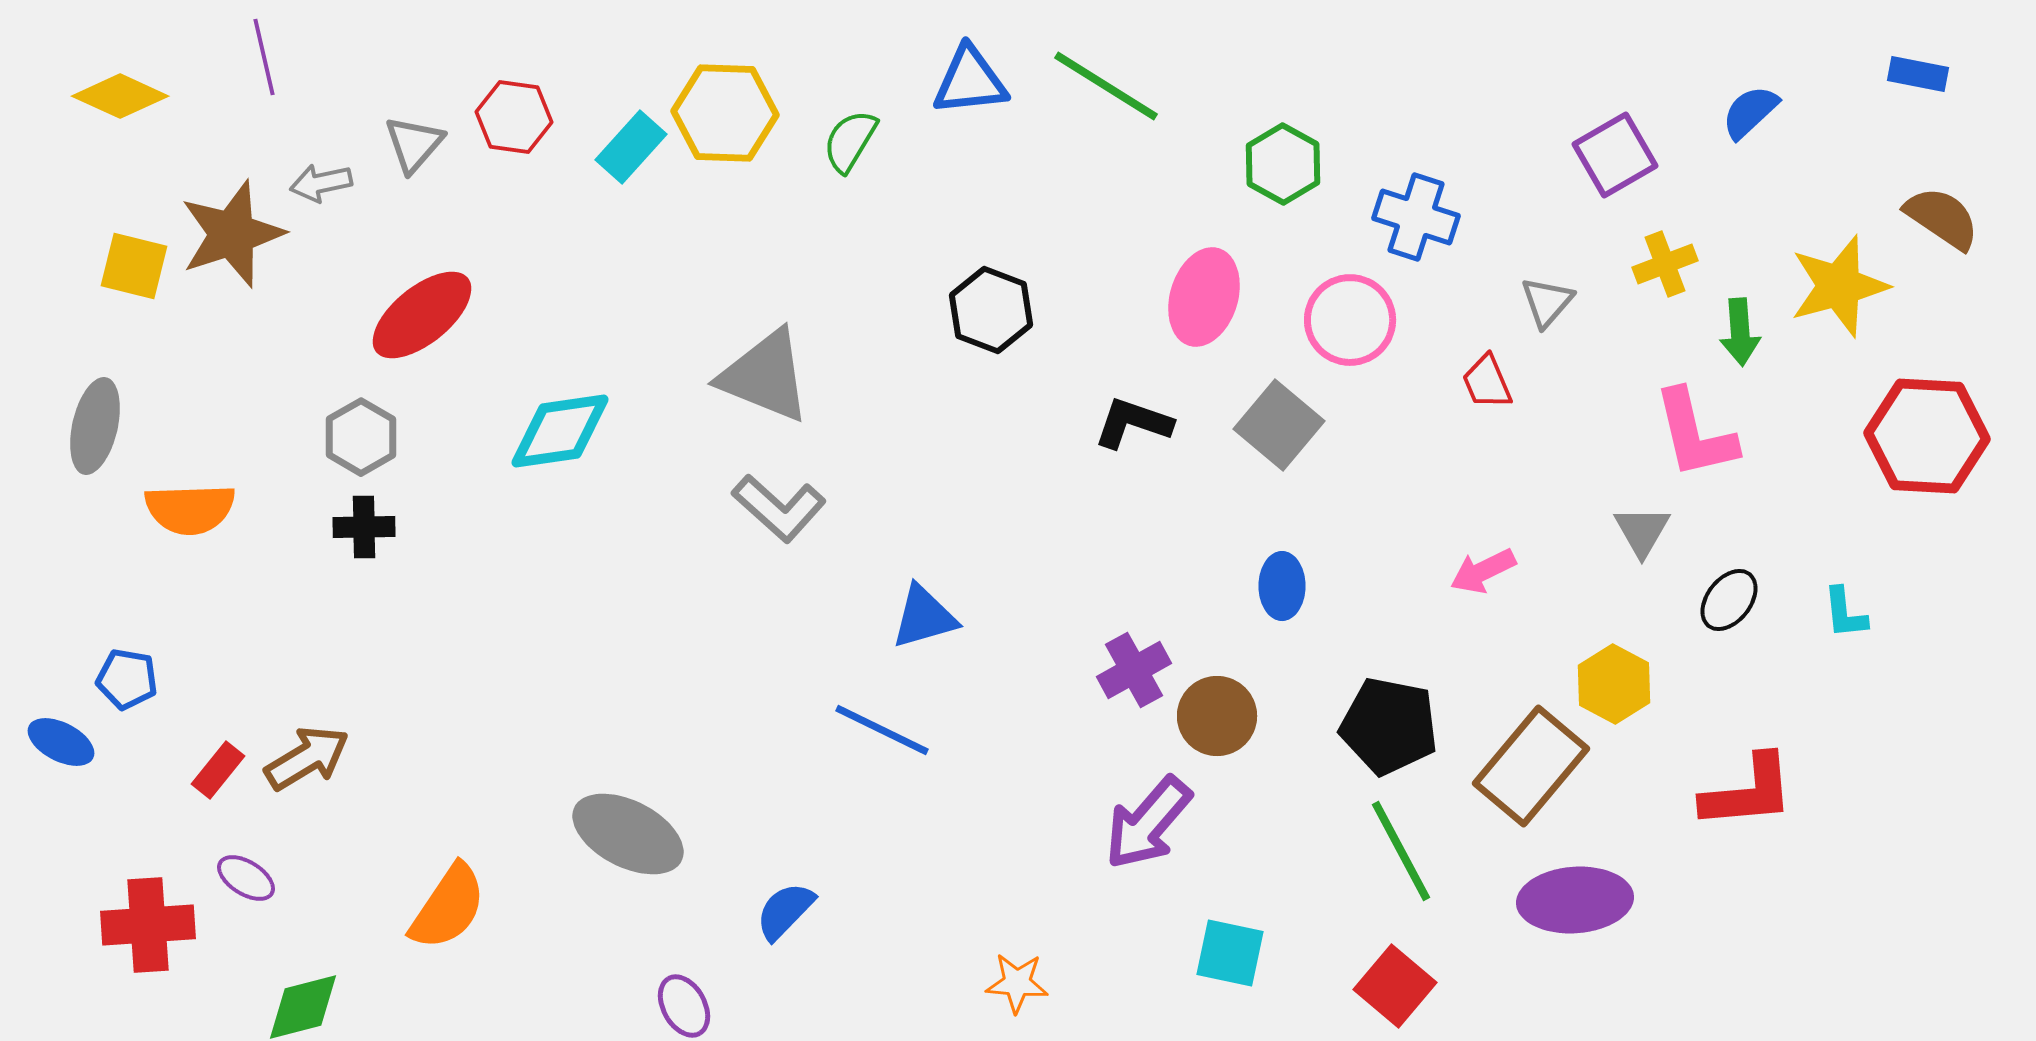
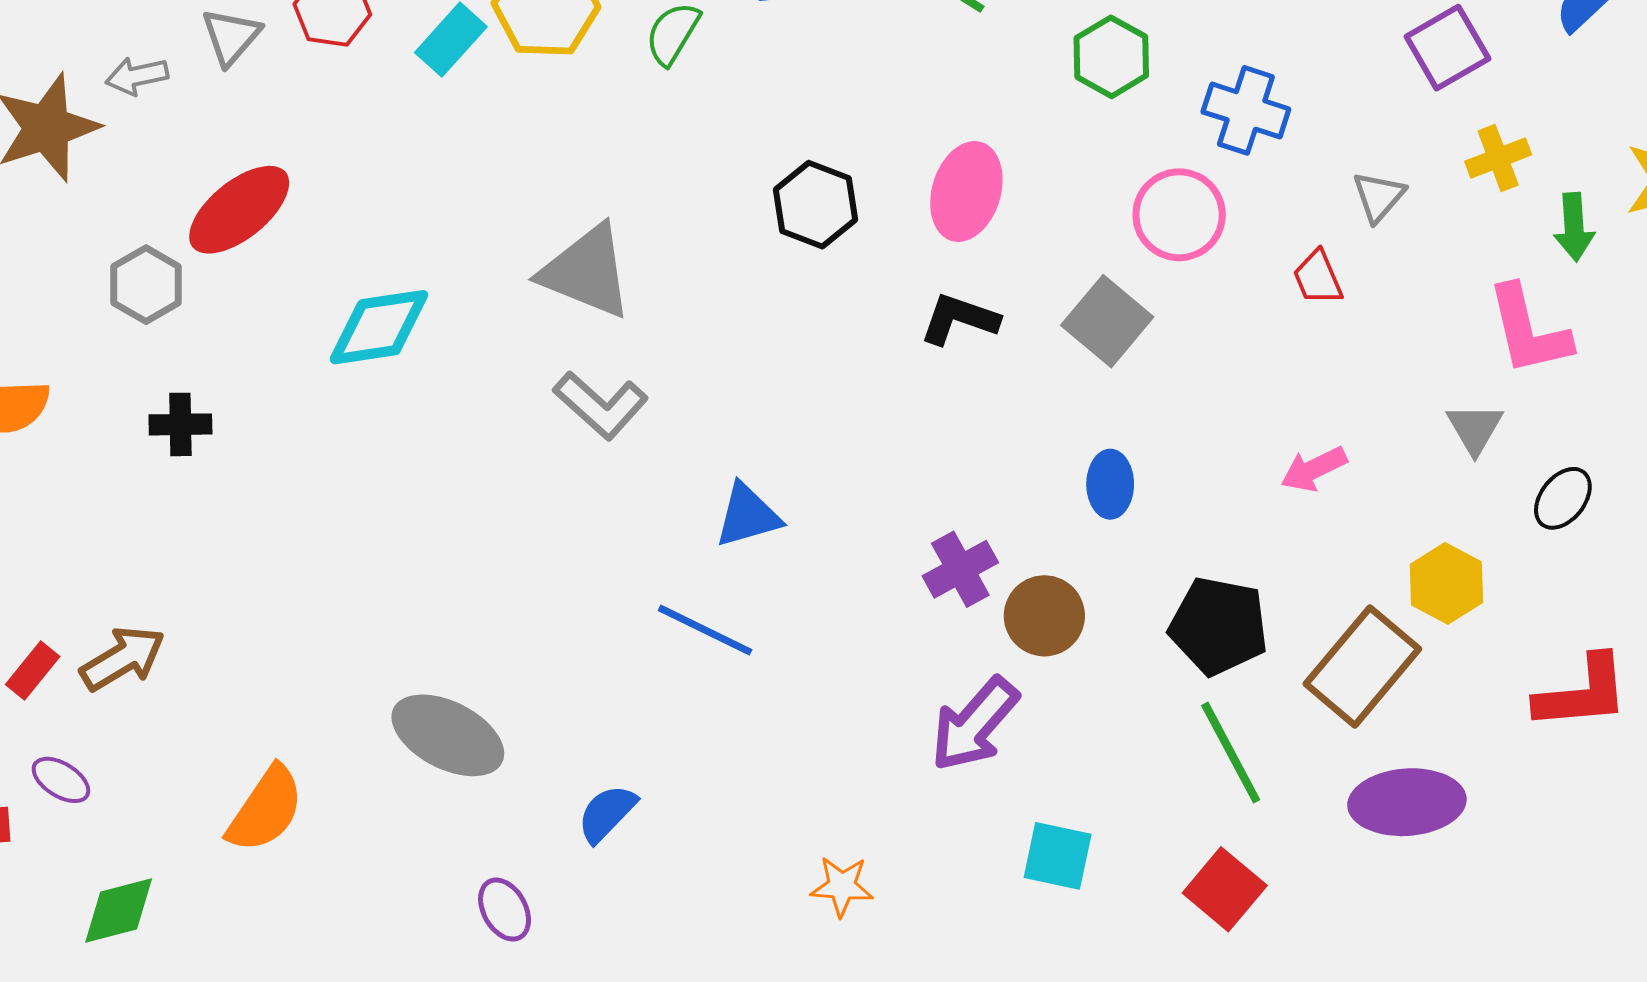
pink ellipse: (1204, 297) -> (966, 191), moved
gray hexagon: (361, 437) -> (146, 285), moved

